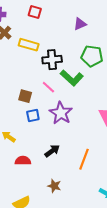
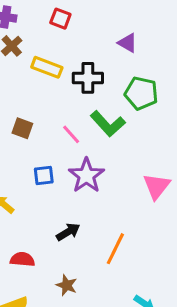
purple triangle: (80, 24) -> (128, 43), turned 48
black cross: (52, 60) -> (88, 78), moved
brown square: (25, 96) -> (22, 128), moved
red semicircle: (23, 161) -> (22, 259), moved

